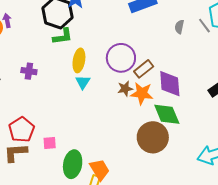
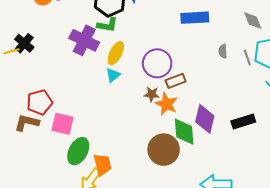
gray semicircle: (179, 27) -> (223, 51), turned -32
purple cross: (29, 71) -> (84, 40), moved, size x1.8
purple diamond: (170, 84) -> (205, 119), moved
pink square: (50, 143) -> (62, 124), size x1.6

